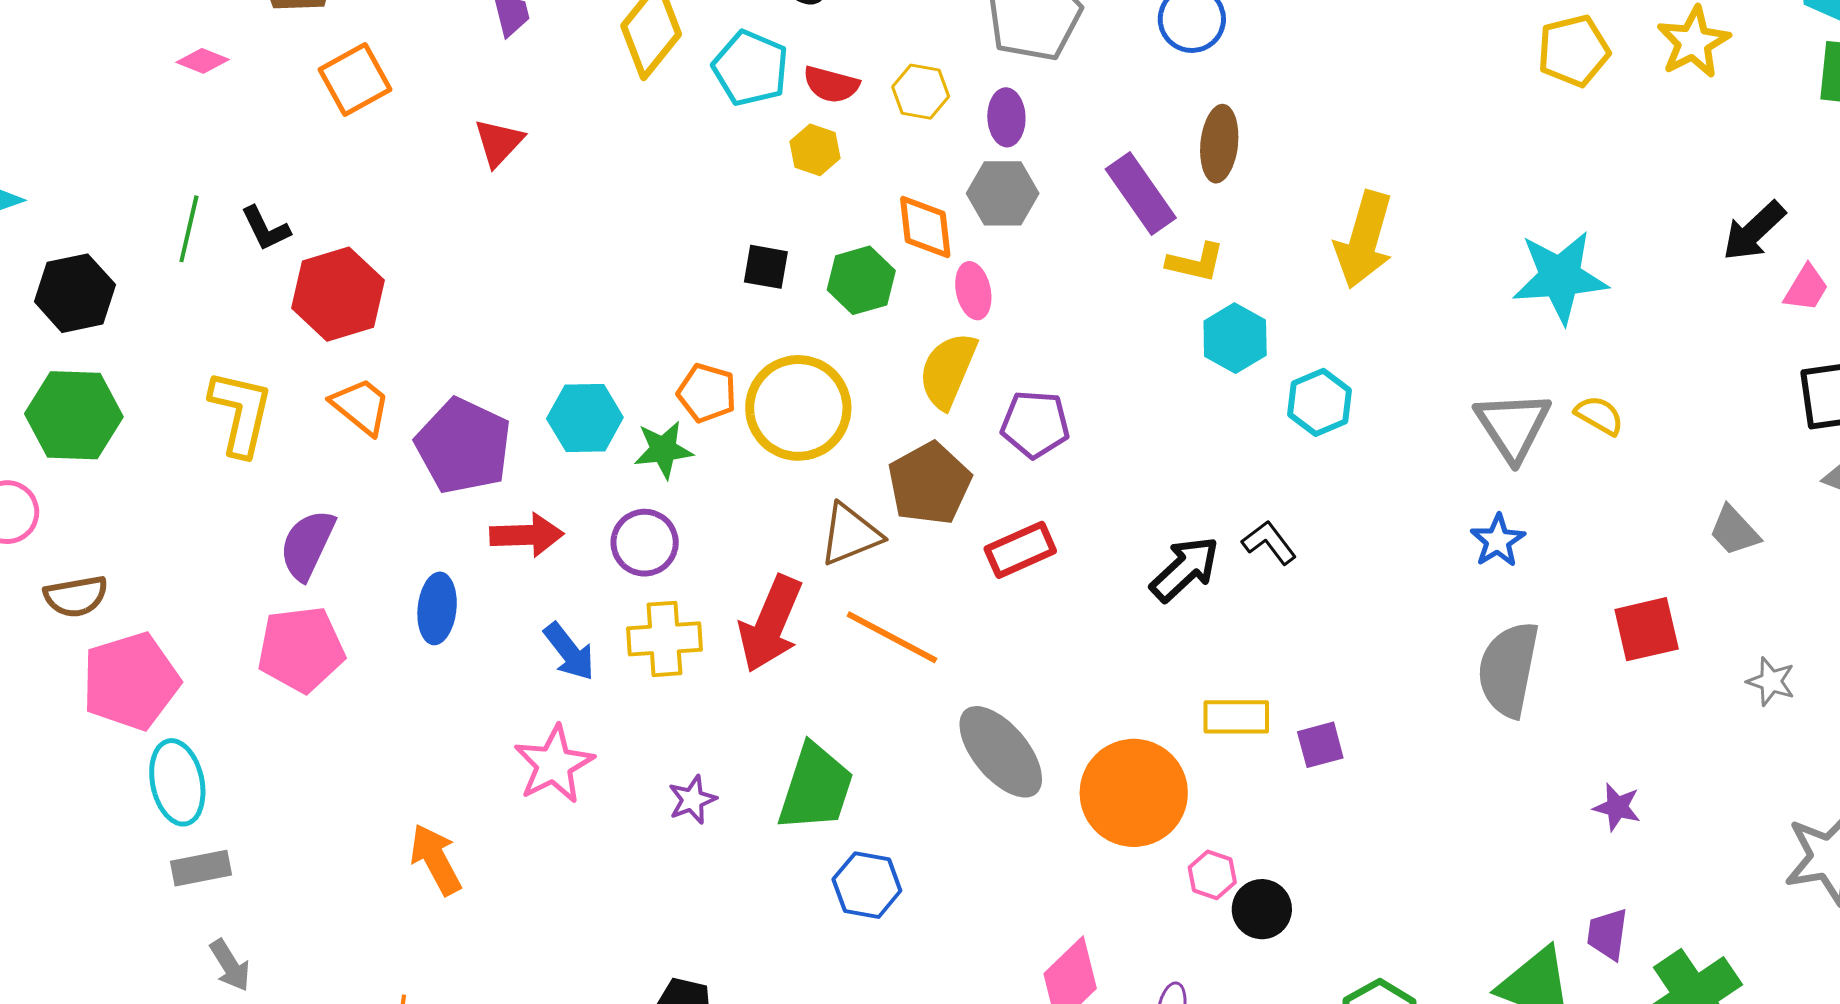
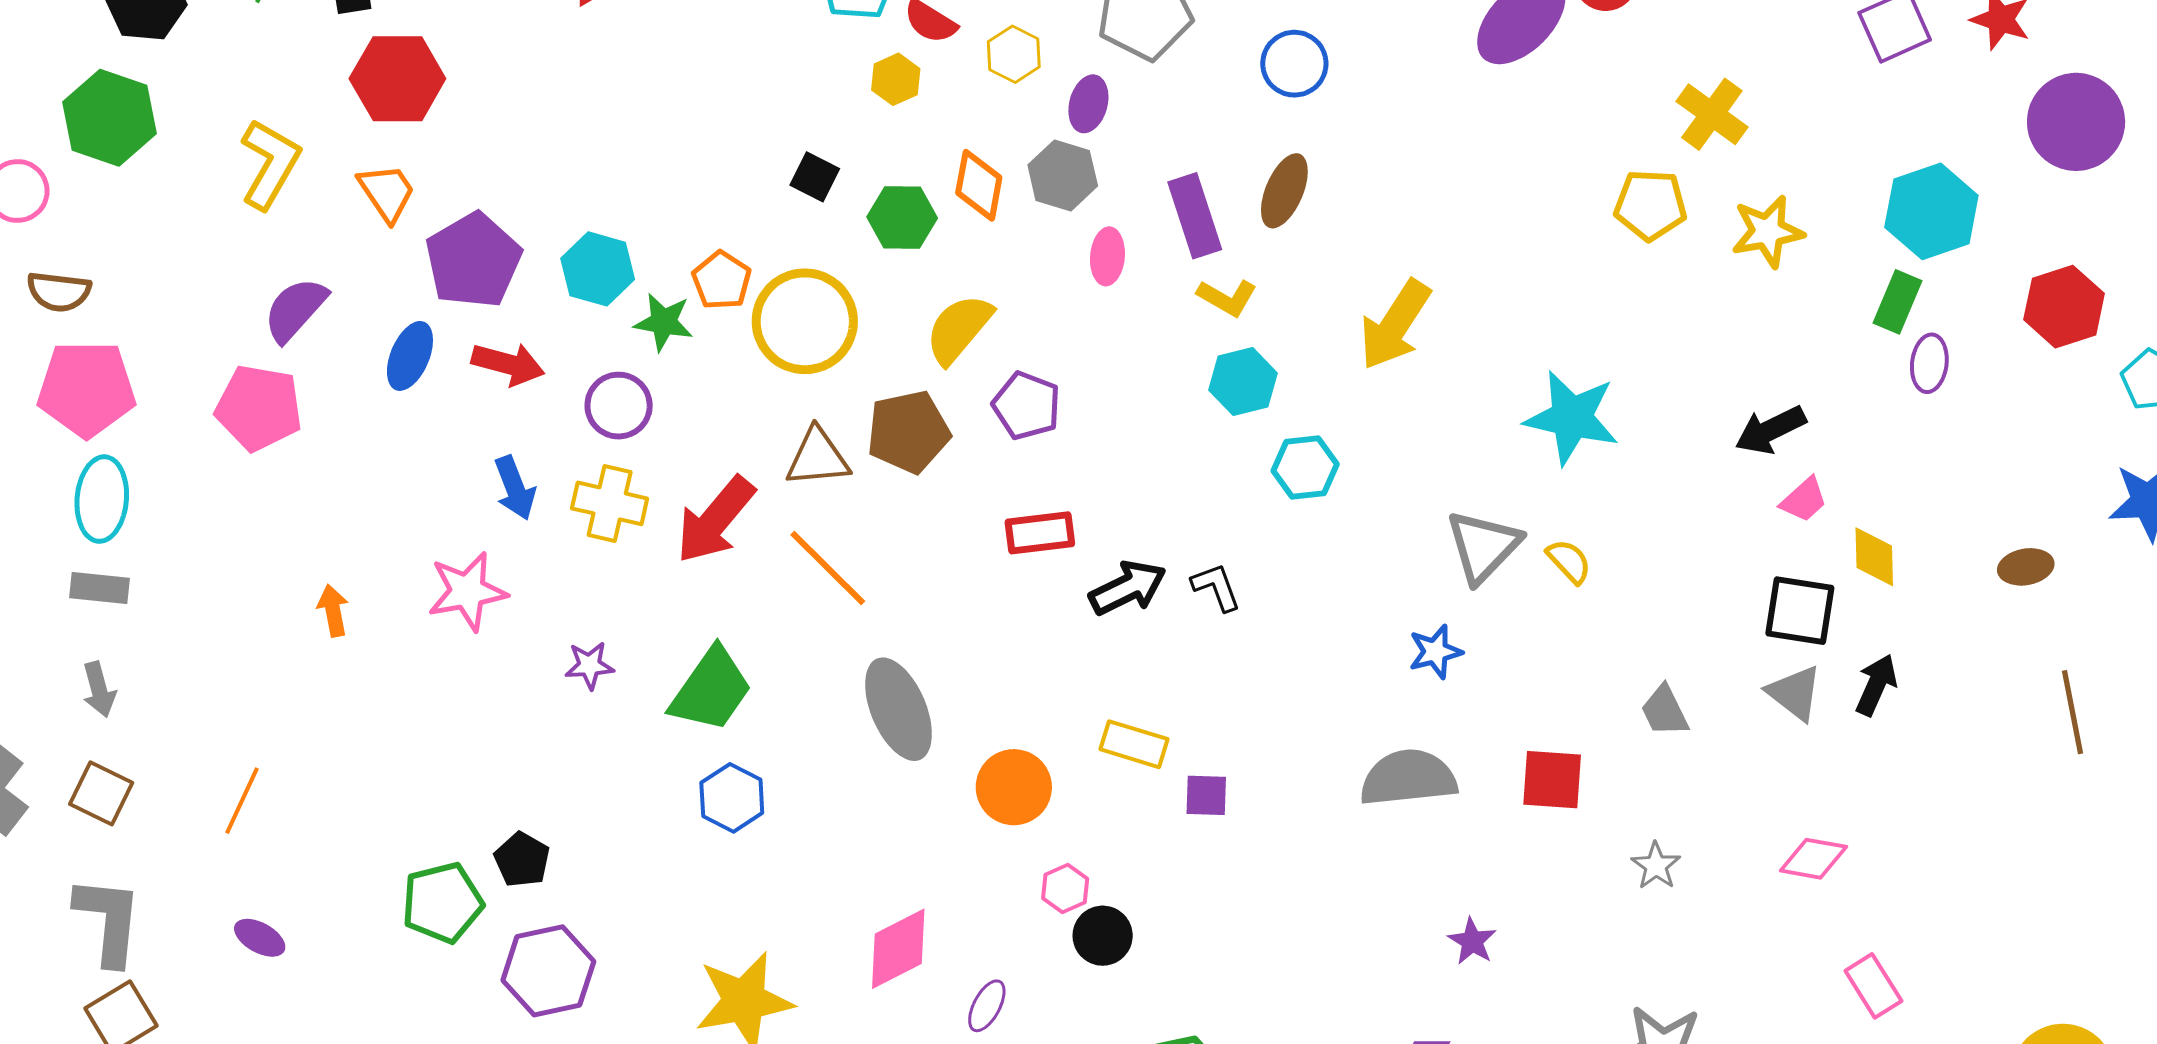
pink ellipse: (973, 291) -> (1107, 256), moved
red rectangle: (1020, 550) -> (1040, 533), moved
blue ellipse: (437, 608) -> (410, 356), moved
gray semicircle: (1508, 669) -> (1408, 778), turned 56
orange circle: (1134, 793) -> (1014, 787), size x0.7
orange arrow: (436, 859) -> (333, 611), moved, size x0.7

